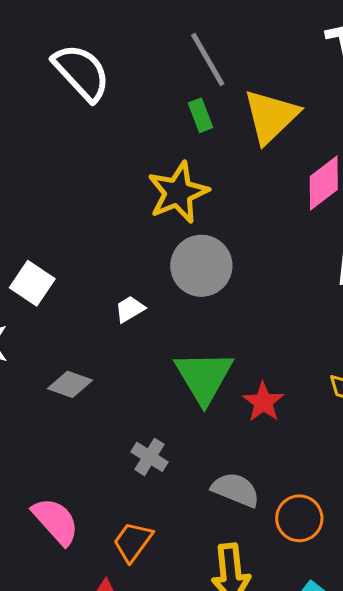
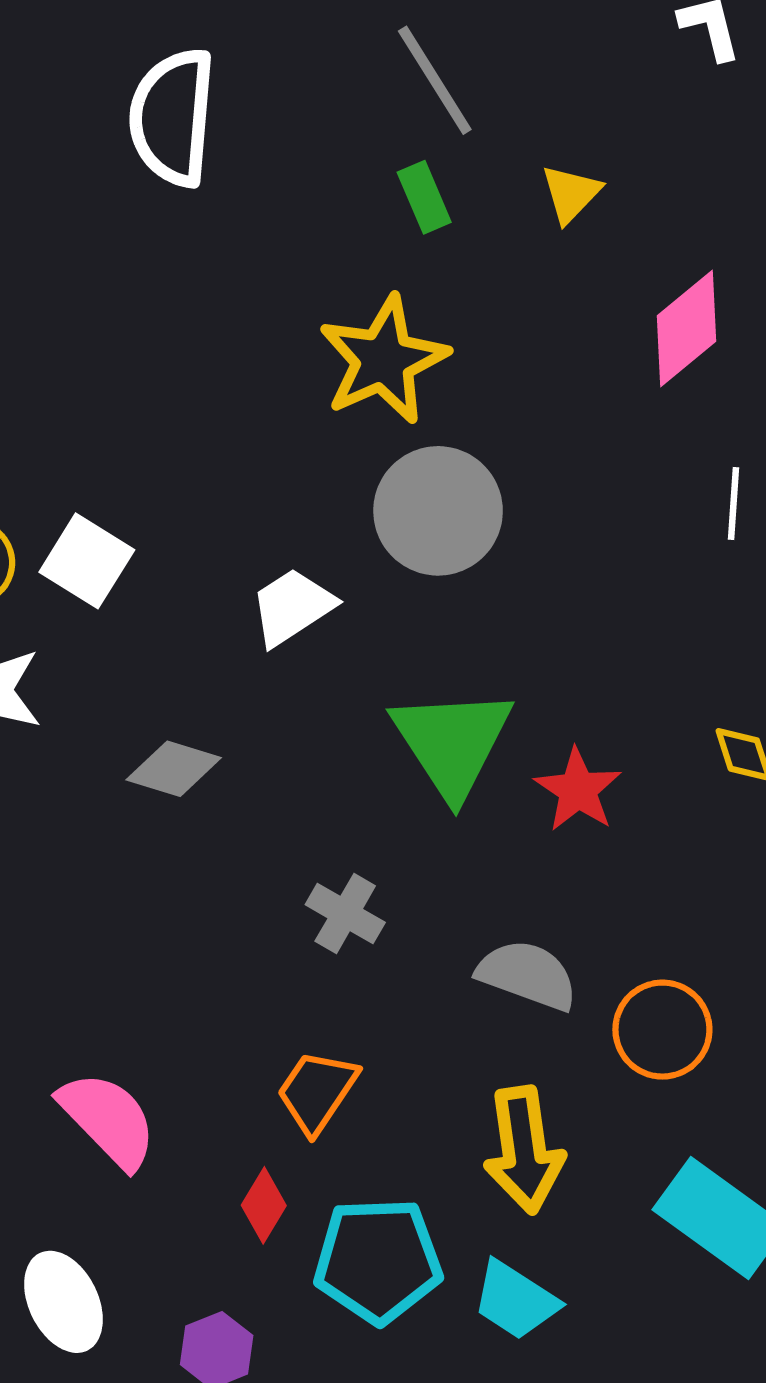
white semicircle: (81, 72) -> (172, 117), turned -130
yellow triangle: (271, 116) -> (571, 194), size x0.5
white trapezoid: (130, 309) -> (292, 607), size x1.4
pink semicircle: (56, 521) -> (108, 1120), moved

